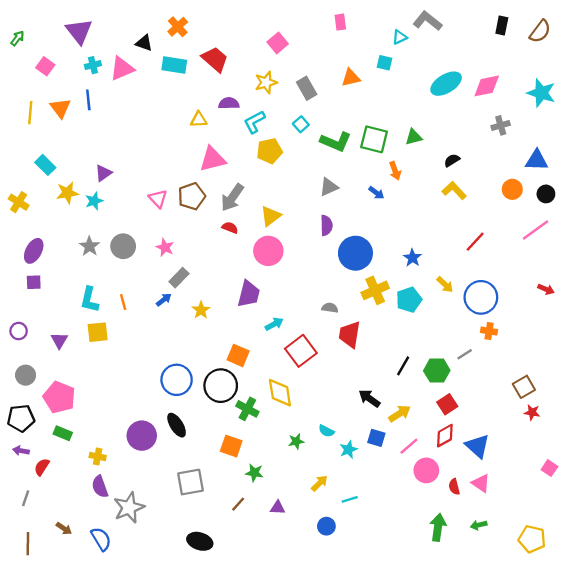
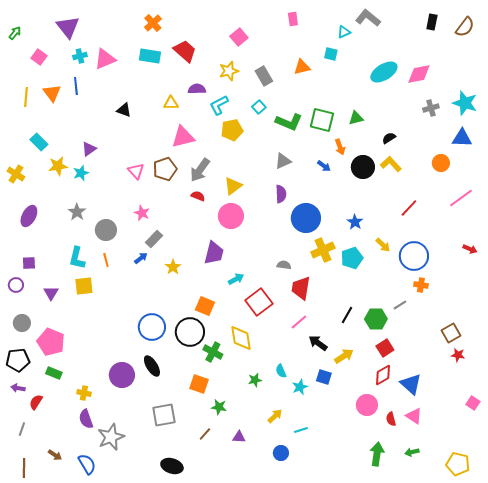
black triangle: (144, 43) -> (124, 110), moved
cyan star: (541, 93) -> (465, 103), moved
black circle: (546, 194) -> (363, 167), moved, size x1.5
gray circle: (123, 246) -> (106, 230), moved
purple square: (34, 282) -> (29, 263), moved
cyan semicircle: (326, 431) -> (281, 371), turned 40
pink line: (409, 446) -> (299, 322), moved

